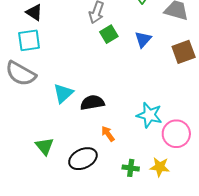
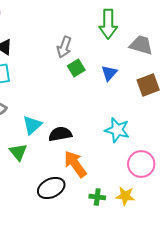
cyan star: (149, 115) -> (117, 130), moved
orange arrow: (108, 134) -> (75, 164), size x1.8
green triangle: (45, 146) -> (18, 152), moved

